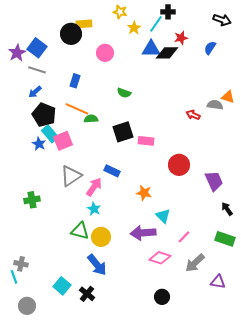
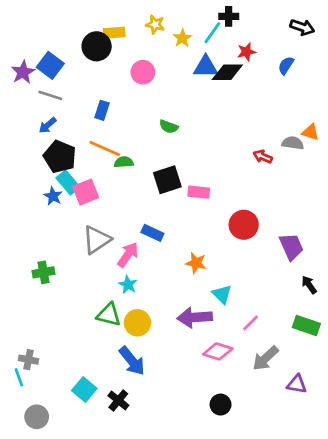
yellow star: (120, 12) -> (155, 25), moved

